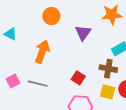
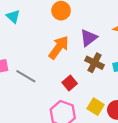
orange arrow: (42, 52) -> (59, 47), moved
brown cross: (108, 69) -> (95, 63), moved

